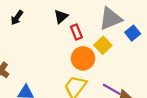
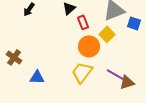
blue square: (133, 33) -> (134, 23), turned -32

